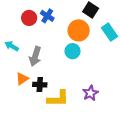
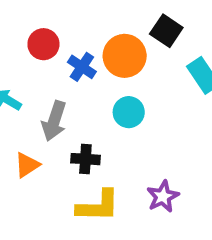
blue cross: (47, 16) -> (82, 67), moved
orange circle: (79, 30) -> (125, 56), moved
black cross: (40, 85) -> (85, 159), moved

